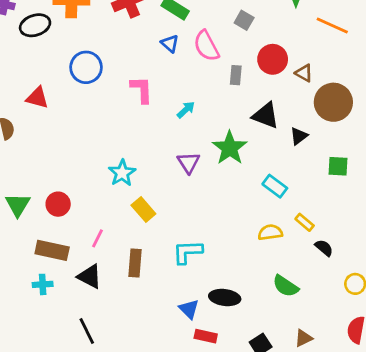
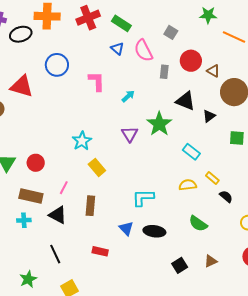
red triangle: (37, 98) -> (22, 86), size x1.4
cyan L-shape: (187, 252) -> (143, 198), moved
blue triangle: (189, 309) -> (126, 228), moved
red rectangle: (206, 336) -> (100, 251), moved

